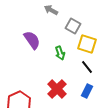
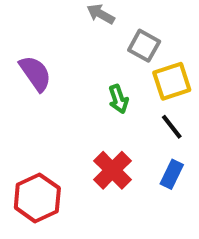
purple semicircle: (32, 40) -> (35, 73), moved
yellow square: (87, 44) -> (172, 81), turned -36

